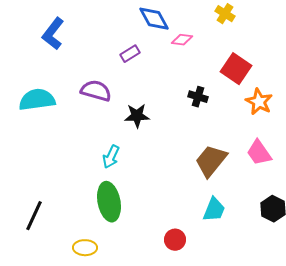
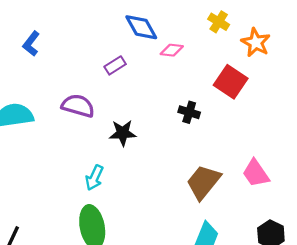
blue L-shape: (53, 34) -> (31, 44), size x0.7
orange star: (259, 102) -> (256, 43), moved

